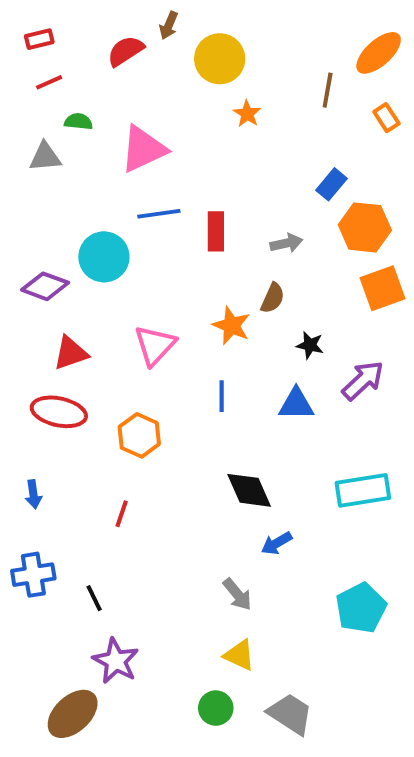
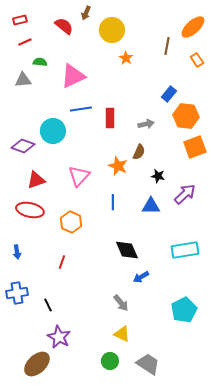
red semicircle: (126, 51) -> (64, 26), turned 72

